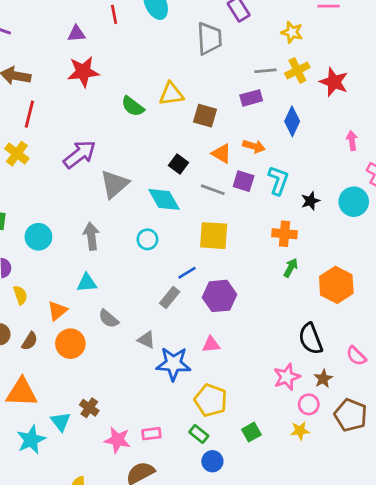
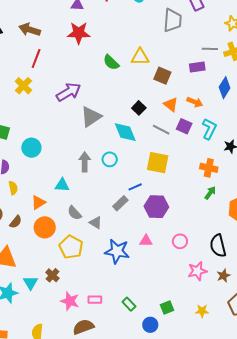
gray arrow: (91, 236) -> (85, 162), moved
gray triangle: (146, 340) -> (96, 223), moved
yellow pentagon: (211, 400) -> (71, 247), moved
pink circle: (309, 404) -> (180, 241), moved
blue circle: (212, 461) -> (150, 325), moved

